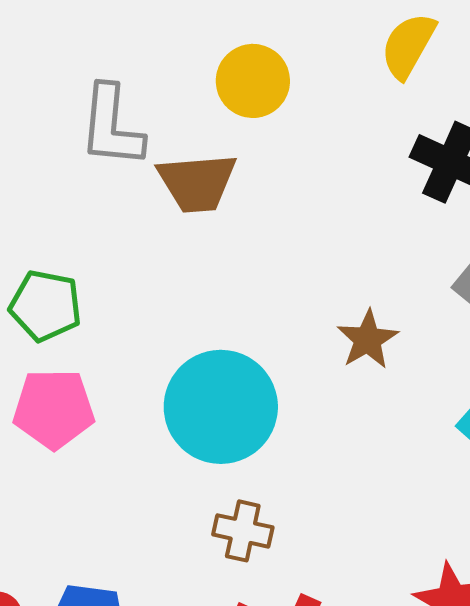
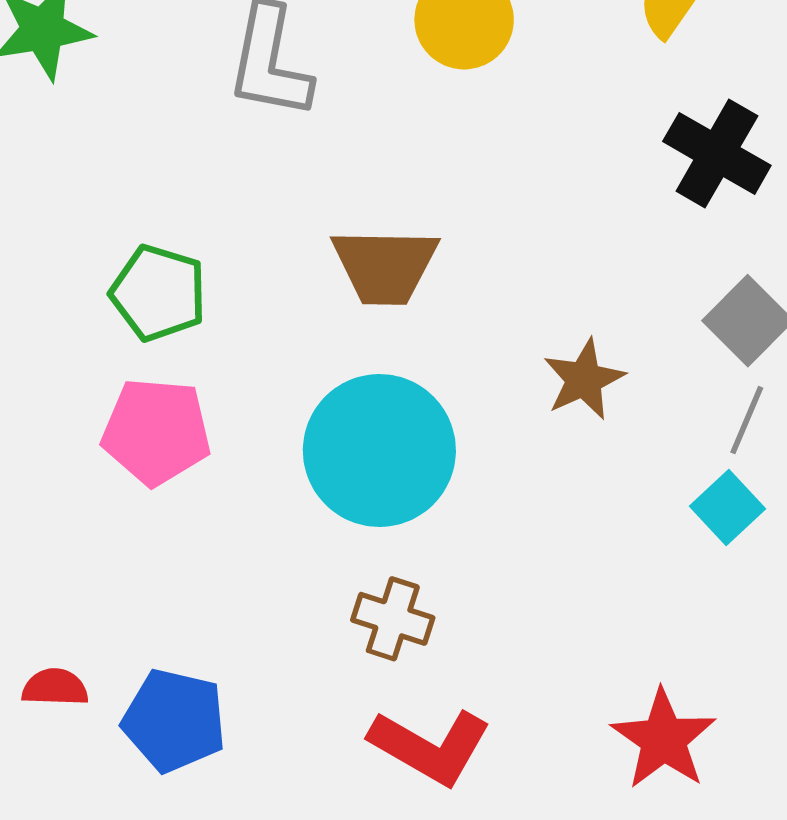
brown trapezoid: (197, 183) -> (385, 266), moved

